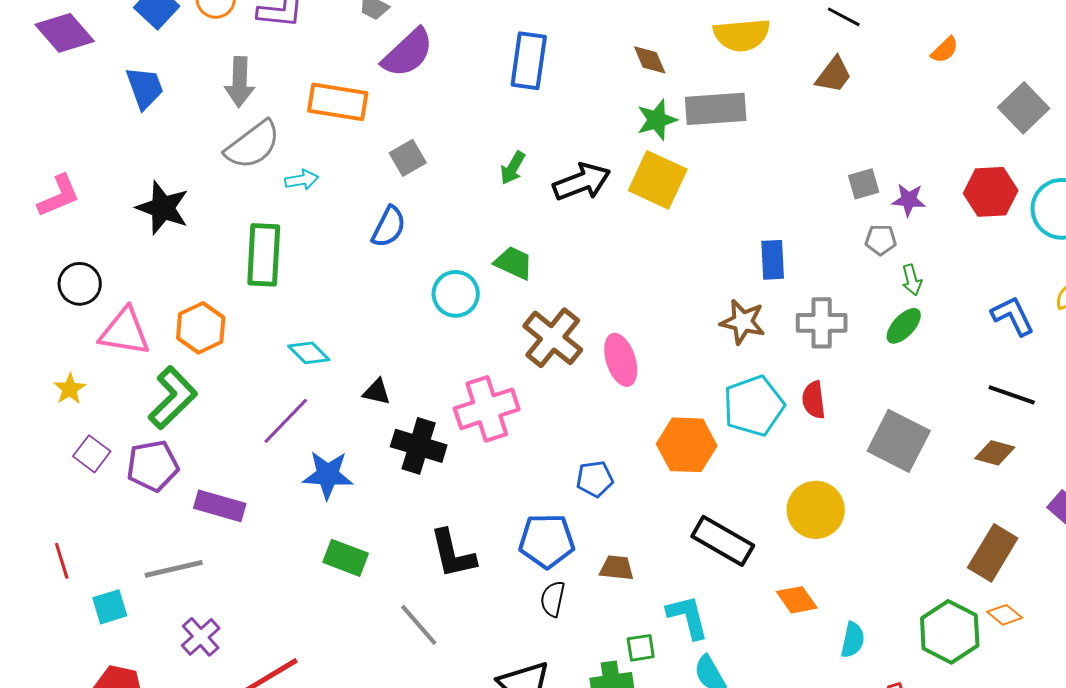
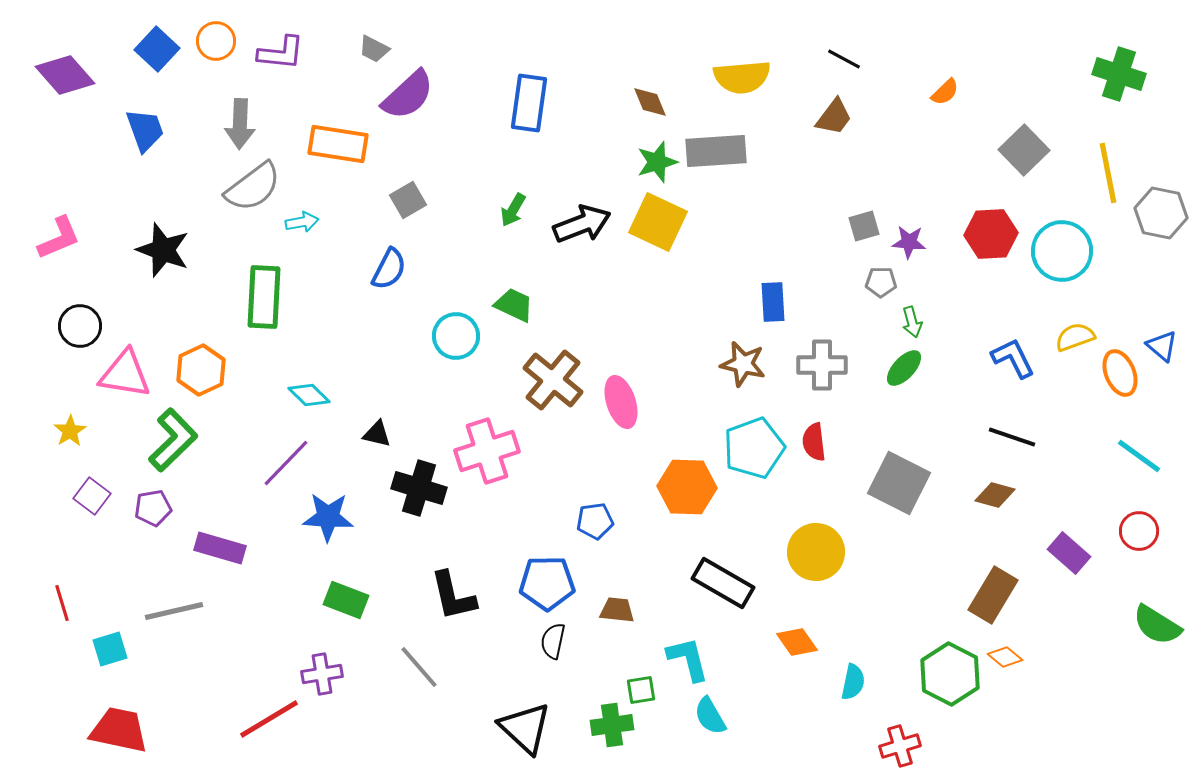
purple pentagon: (153, 466) -> (153, 508), size x0.7
purple cross: (201, 637) -> (322, 674), moved, turned 33

